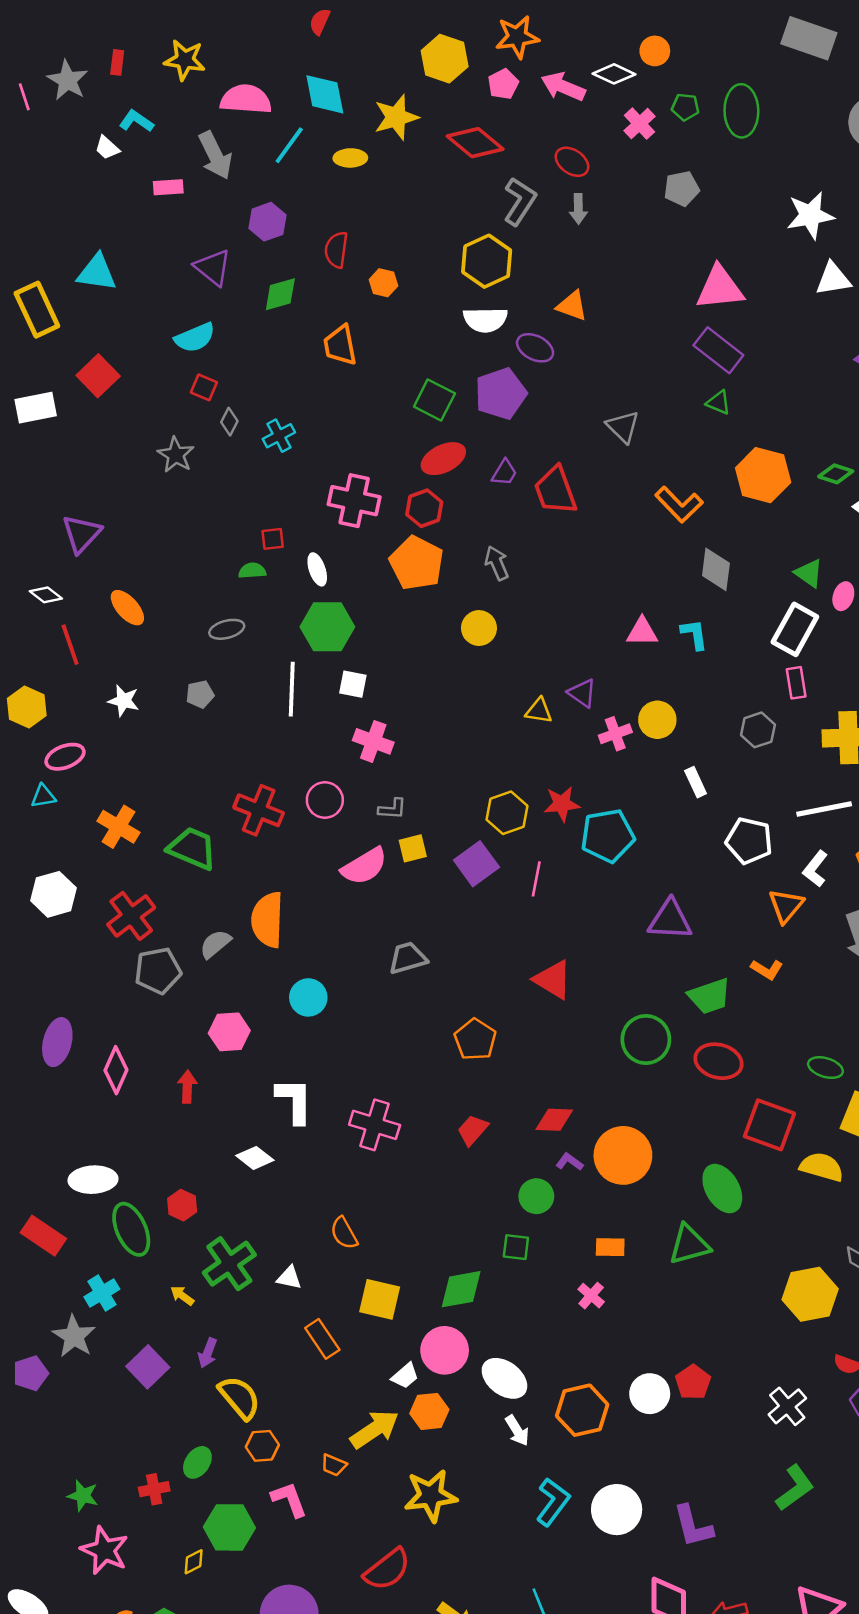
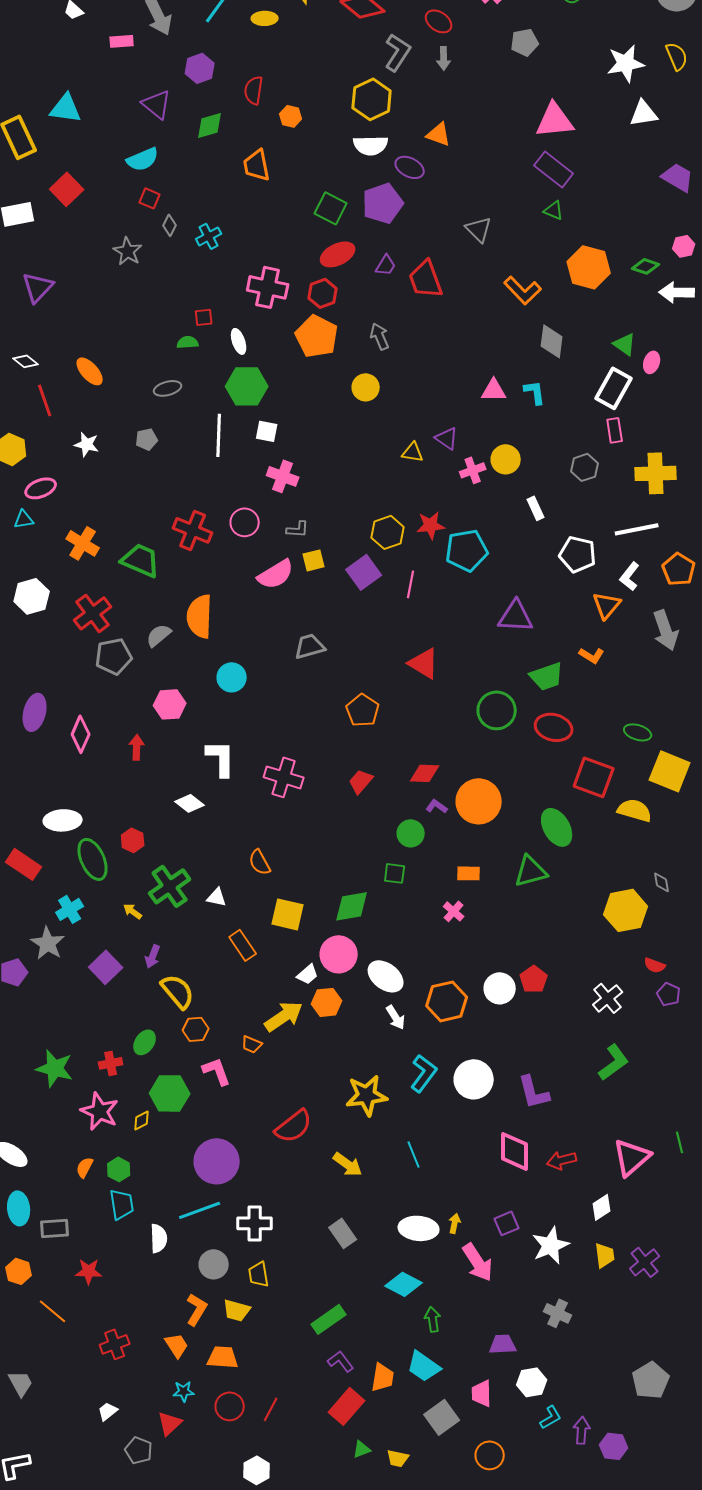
purple triangle: (82, 534) -> (38, 287), moved
green star: (83, 1496) -> (55, 1068), size x1.5
yellow star: (431, 1496) -> (367, 1095), moved
pink star: (104, 1550) -> (100, 1111), moved

